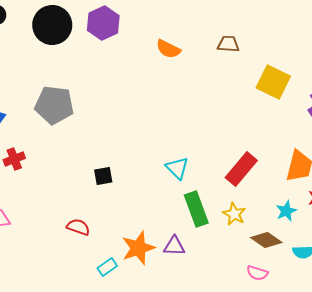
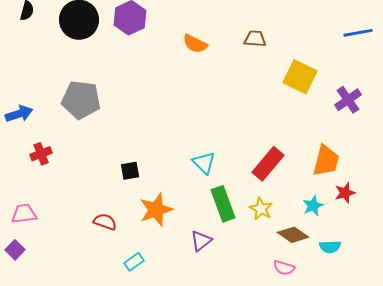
purple triangle: (174, 246) -> (201, 241), turned -40
orange star: (138, 248) -> (156, 210), moved

